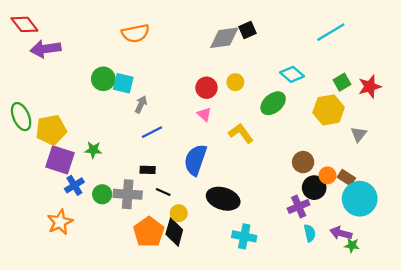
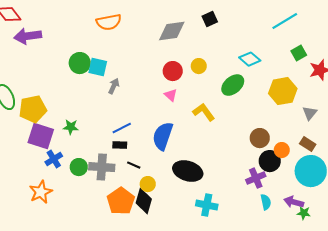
gray diamond: (224, 38) -> (172, 31), moved
green square: (342, 82) -> (299, 53), moved
blue line: (152, 132) -> (122, 128), moved
brown rectangle: (346, 178) -> (308, 144), moved

